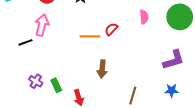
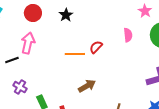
brown arrow: (102, 69) -> (87, 86), turned -126
purple cross: (36, 81) -> (20, 87), moved

